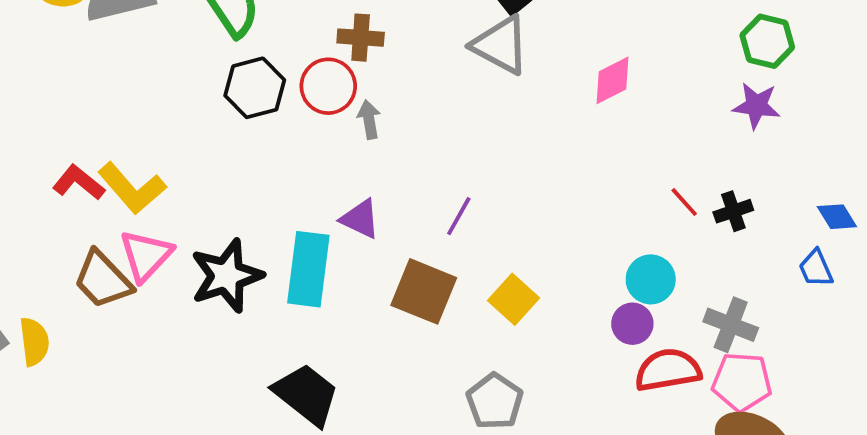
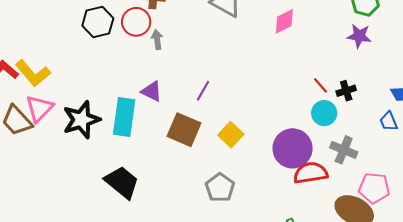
cyan circle: (651, 279) -> (324, 113), moved
purple circle: (632, 324) -> (293, 148), size x1.8
pink pentagon: (742, 382) -> (374, 188), moved

